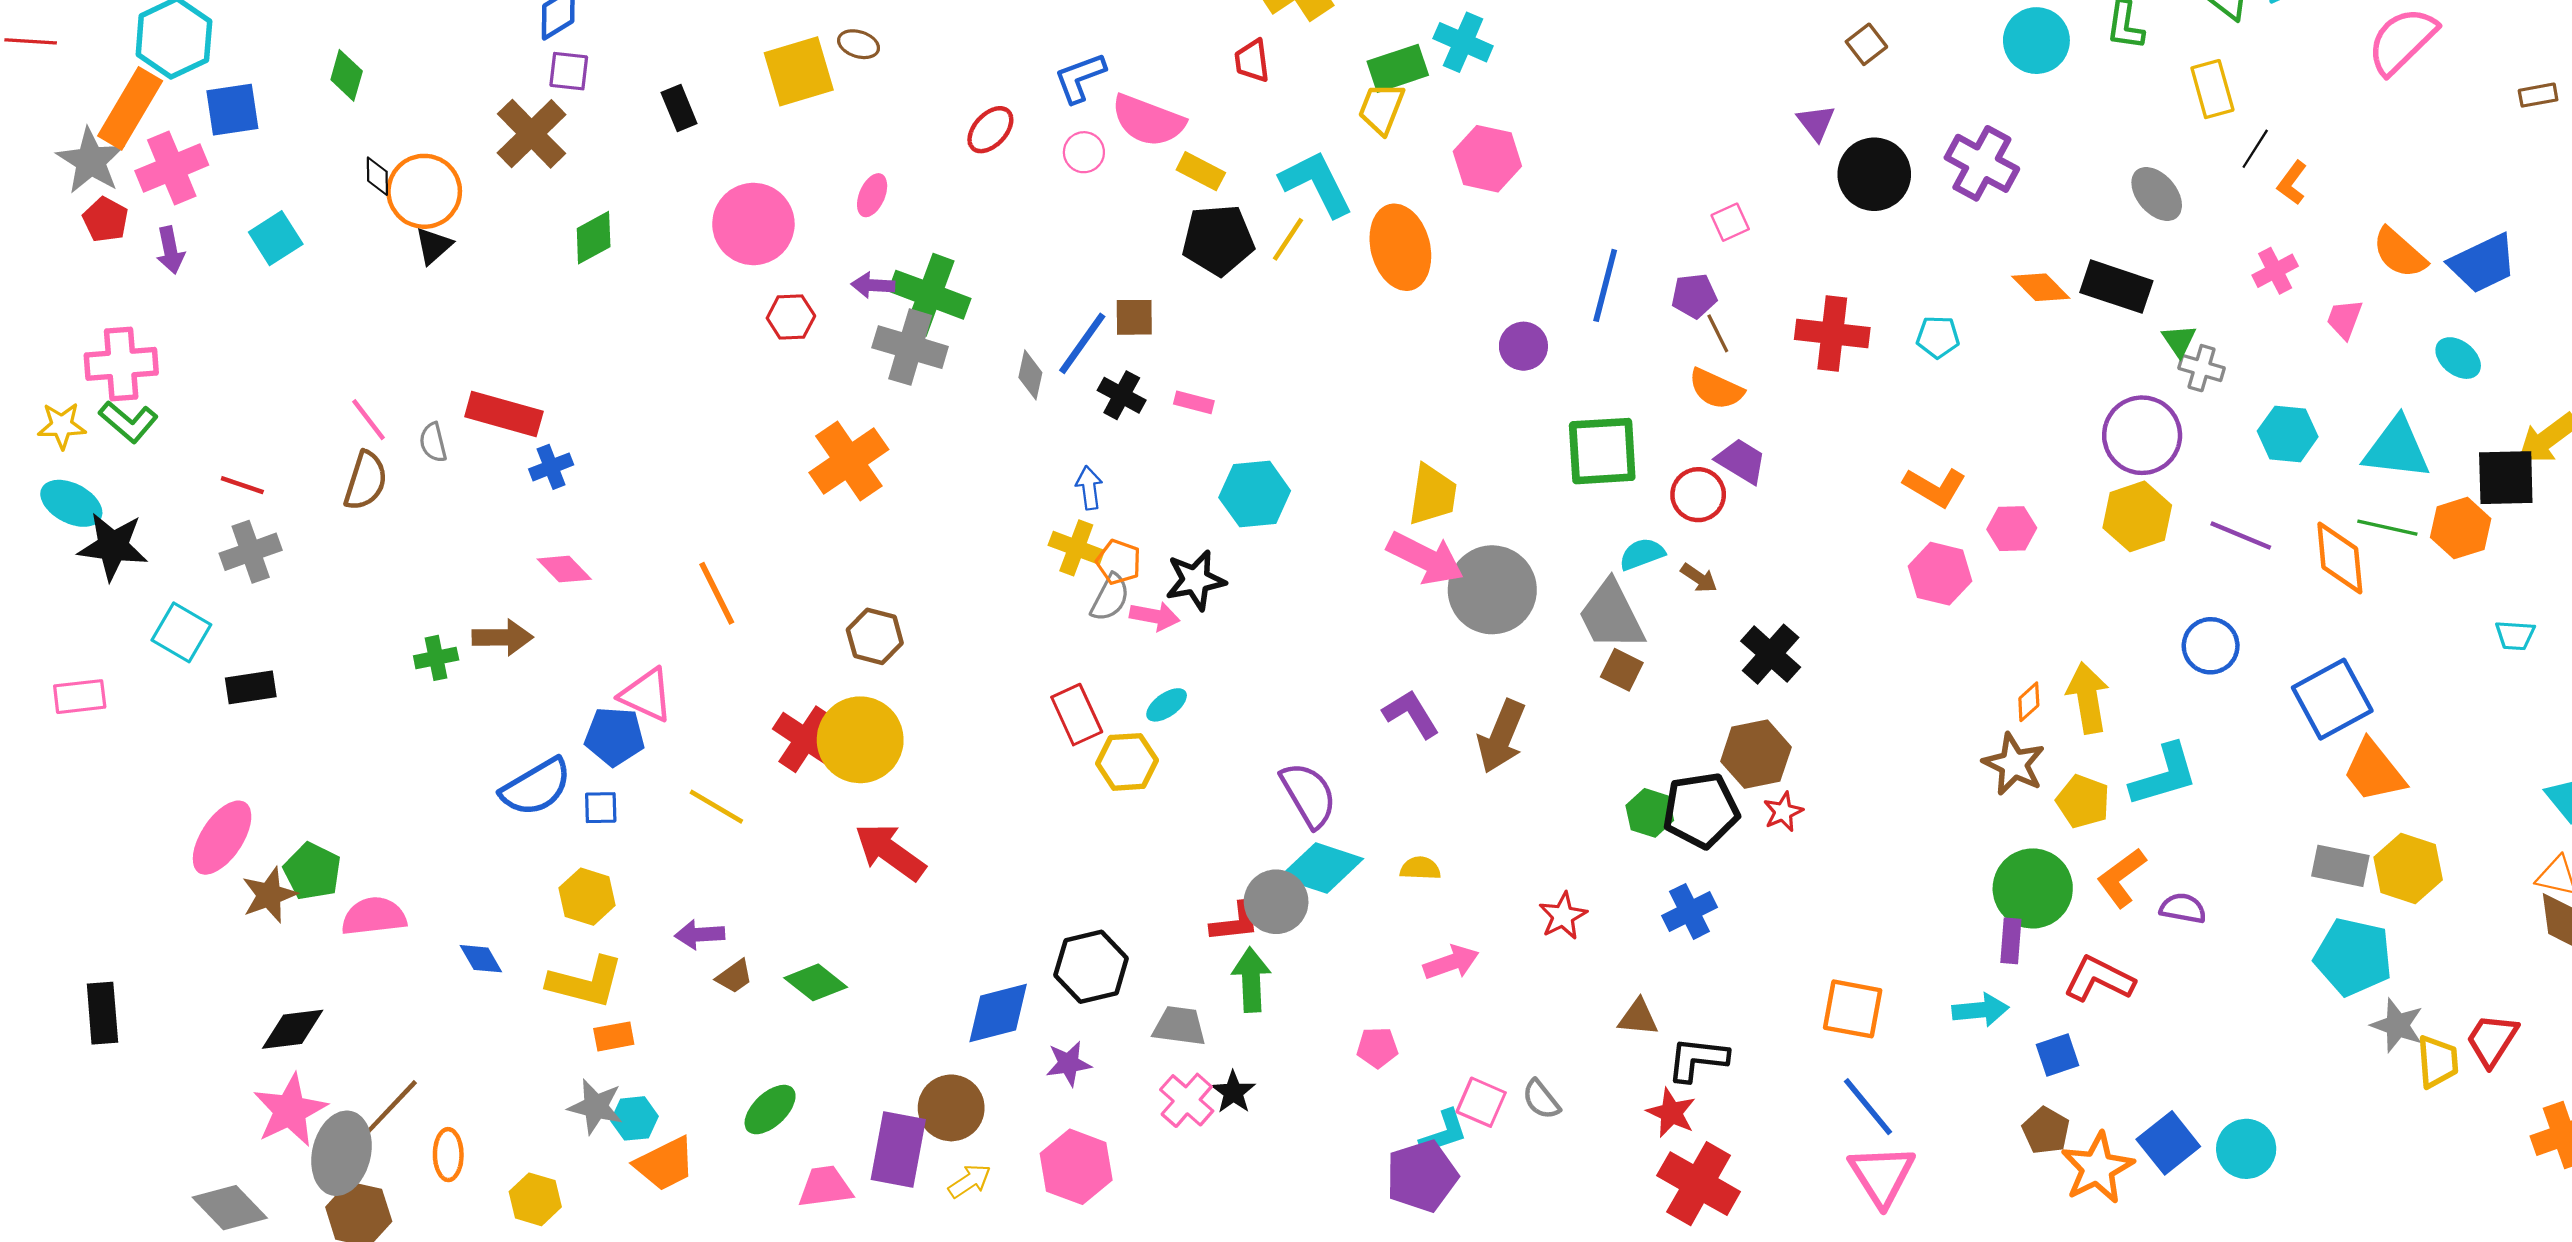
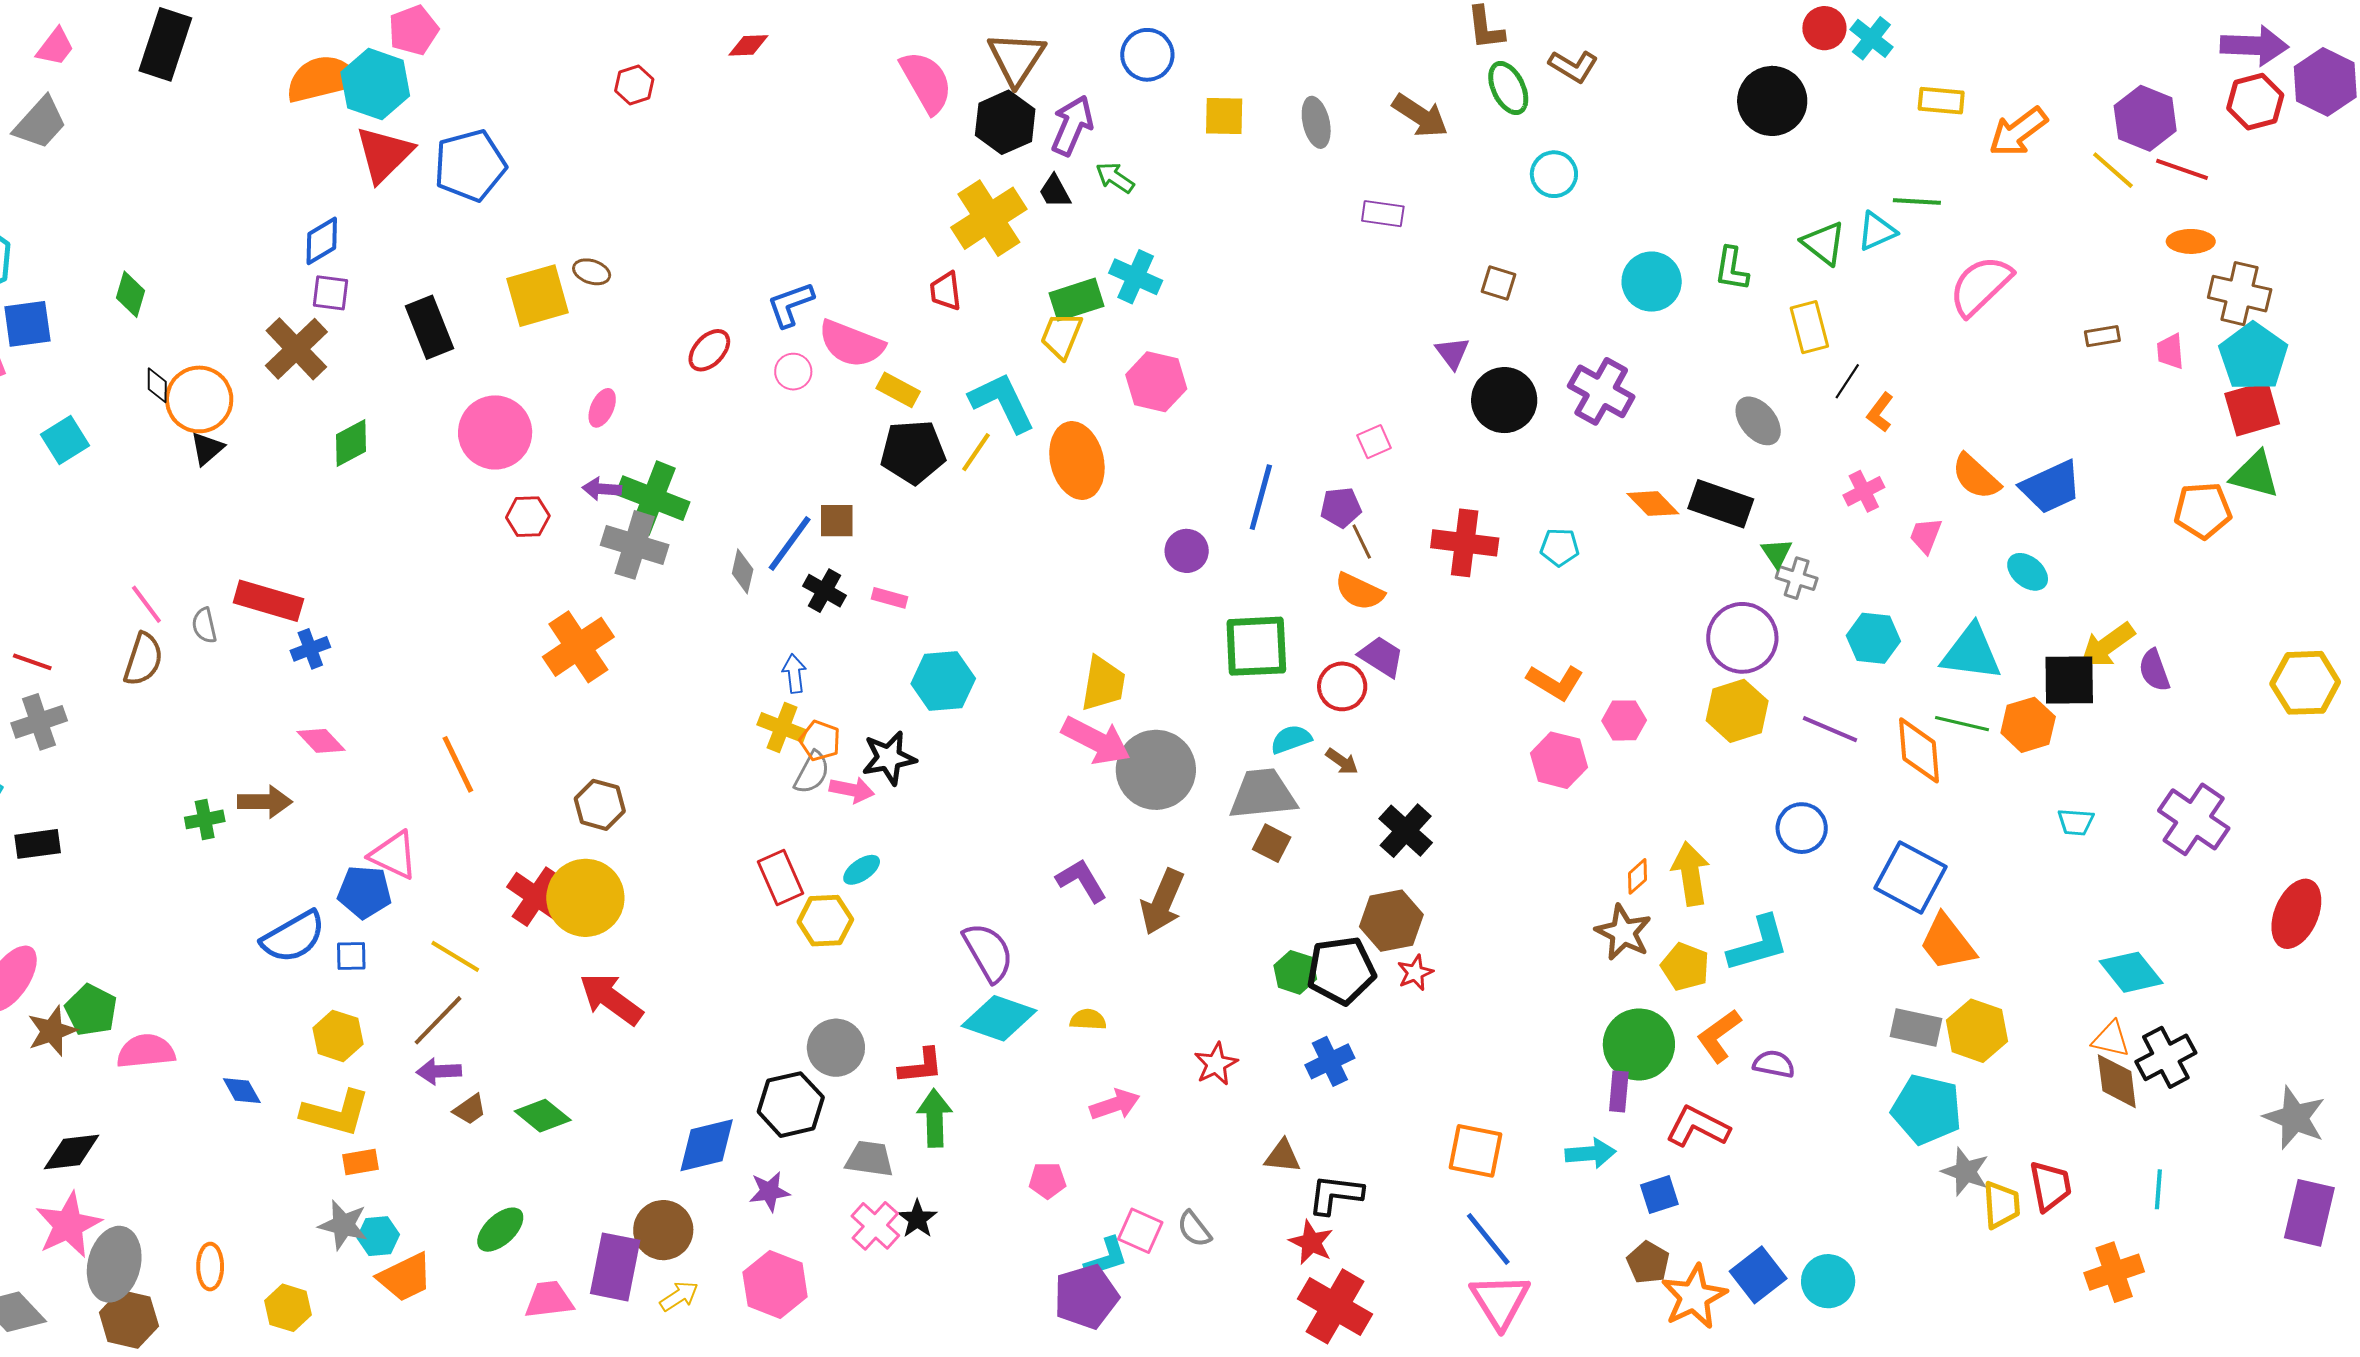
brown square: (1866, 44) -> (1499, 283), turned -36
black rectangle: (679, 108) -> (429, 327), size x1.5
gray trapezoid: (1611, 615) -> (1263, 794), turned 110
blue square: (2332, 699) -> (1911, 877), turned -34
gray circle: (1276, 902) -> (836, 1048), moved
red trapezoid: (2492, 1040) -> (2050, 1186), turned 136
brown line: (391, 1107) -> (438, 1020), moved

